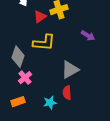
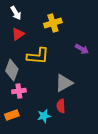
red triangle: (40, 17) -> (18, 34), moved
pink cross: (25, 78) -> (19, 91), turned 32

